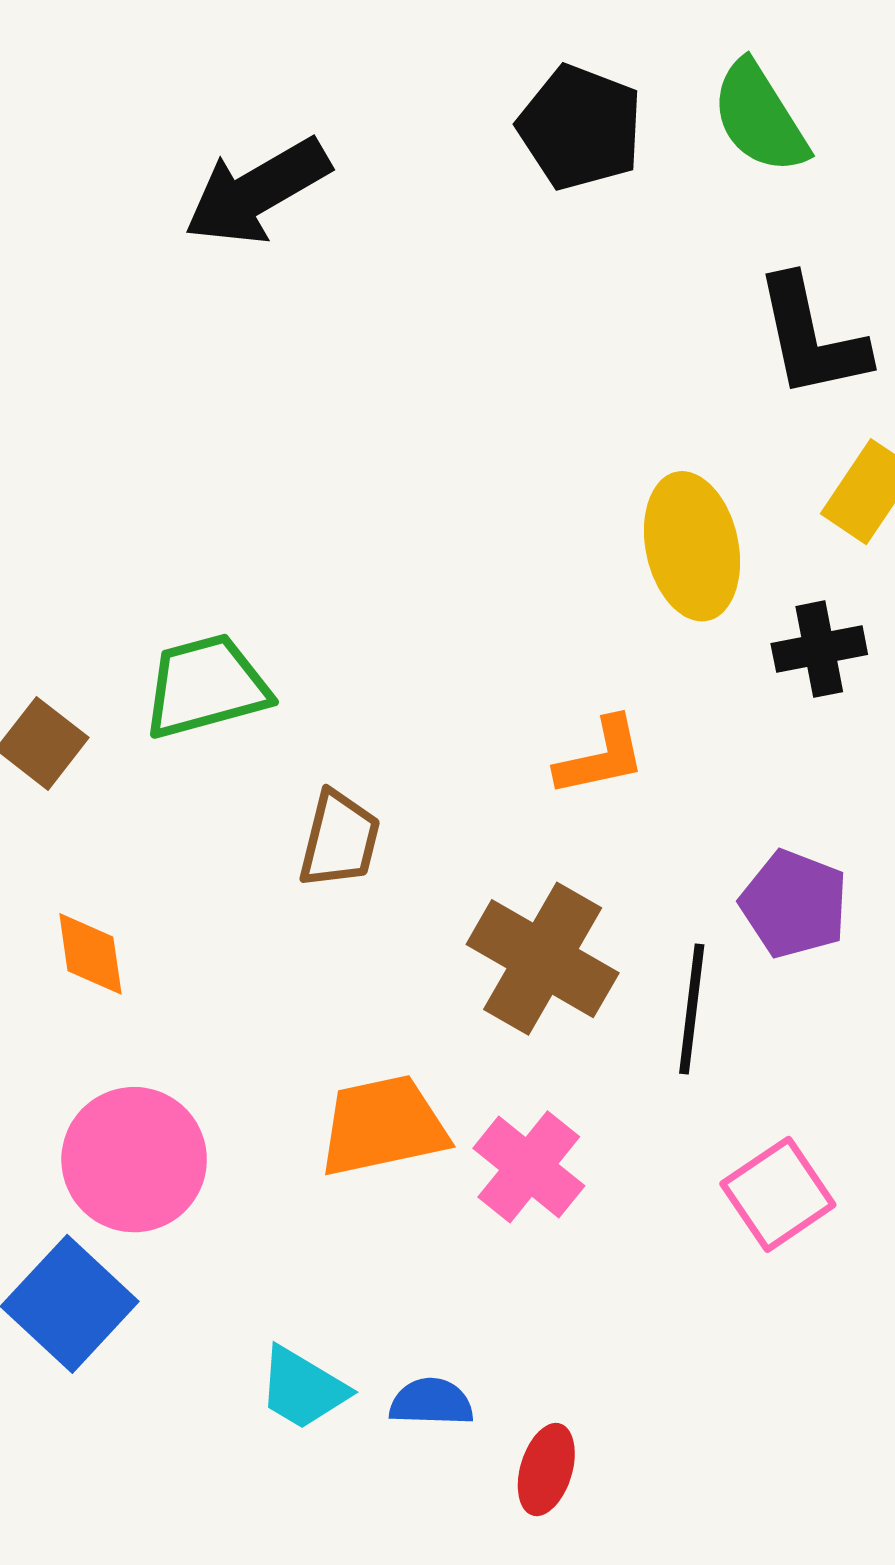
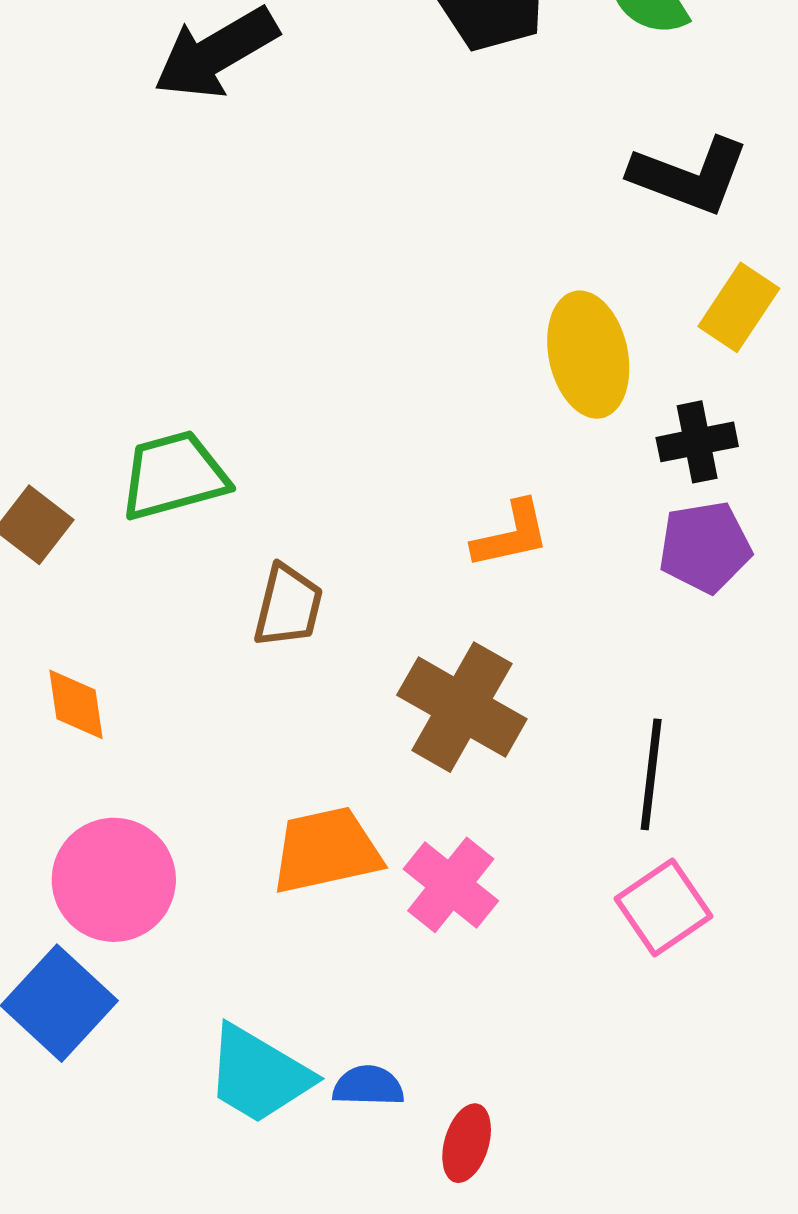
black L-shape: (811, 337) -> (689, 176), turned -57
purple pentagon: (794, 904) -> (705, 547), moved, turned -30
black line: (692, 1009) -> (651, 774), moved
cyan trapezoid: (303, 1388) -> (258, 1075), size x1.4

